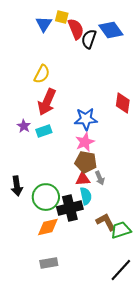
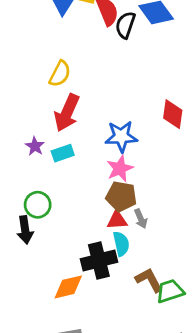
green circle: (46, 197) -> (38, 205), moved, size x0.7

